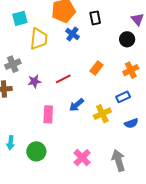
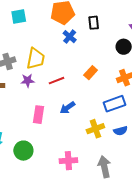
yellow trapezoid: (39, 39) -> (36, 59), moved
blue rectangle: (123, 97) -> (115, 104), size x1.5
yellow cross: (102, 114) -> (95, 129), moved
pink cross: (82, 158) -> (68, 161), turned 36

